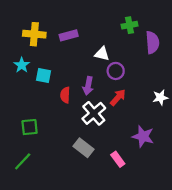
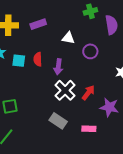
purple circle: (116, 71) -> (90, 51), moved
red semicircle: (65, 95) -> (38, 59), moved
red arrow: (118, 97) -> (88, 93), moved
pink rectangle: (118, 159) -> (89, 129), turned -48

